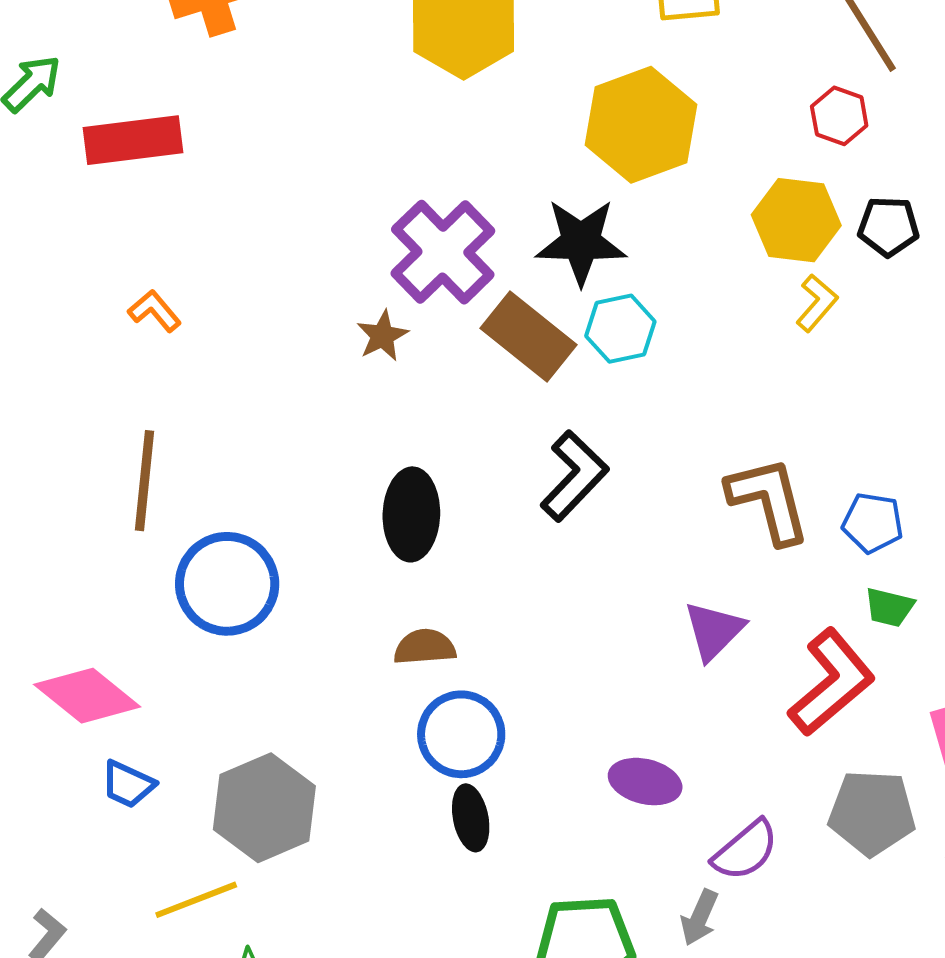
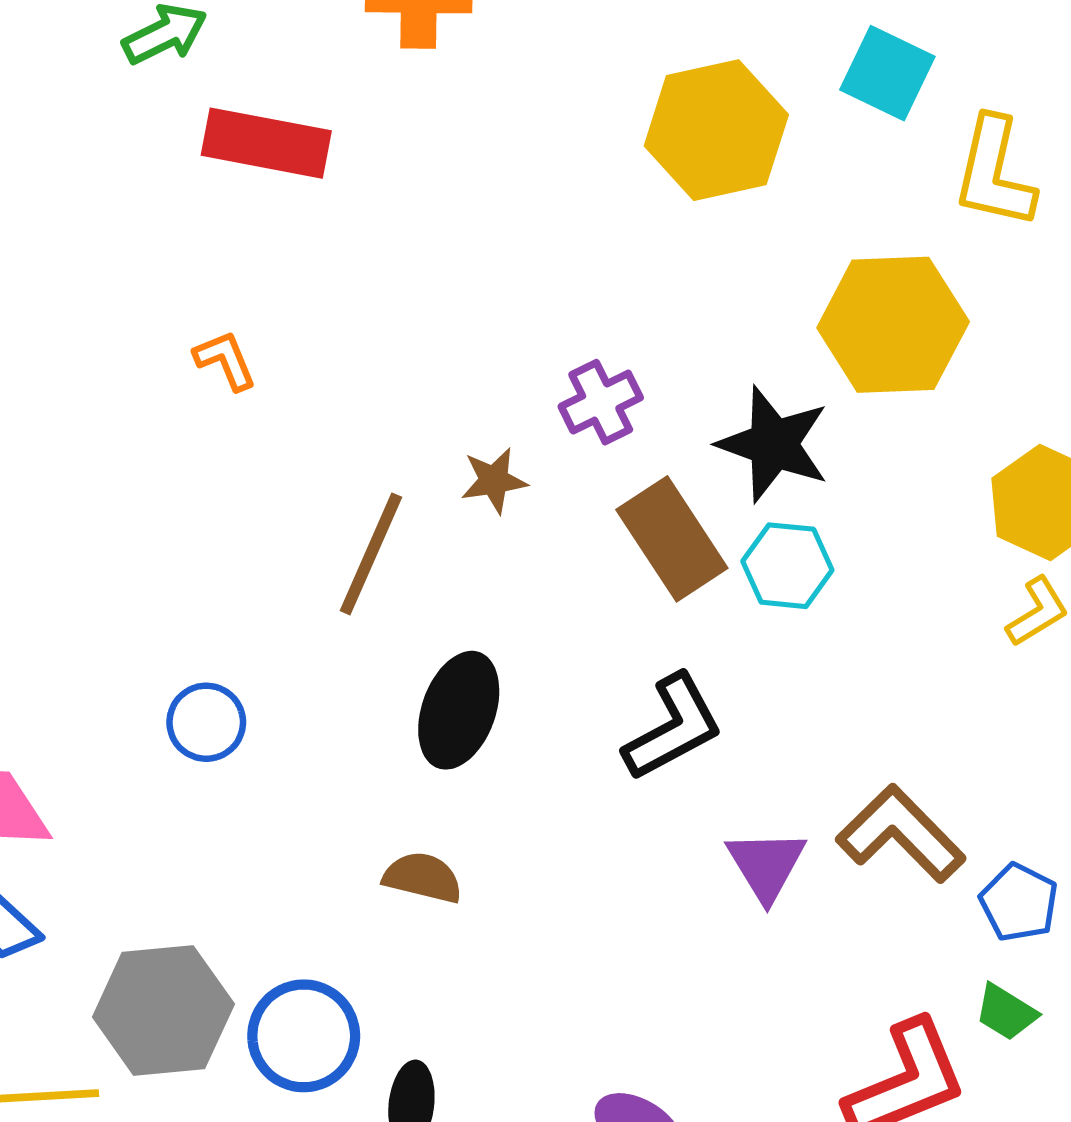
purple cross: (443, 252) -> (601, 402), size x0.6
brown line: (145, 481) -> (371, 554), moved
brown L-shape: (769, 500) -> (901, 834), turned -48
blue circle: (227, 584) -> (206, 722), size x0.6
purple triangle: (714, 631) -> (766, 865), moved, turned -34
blue circle: (461, 734) -> (304, 1036), moved

